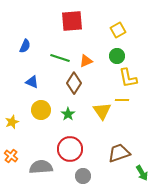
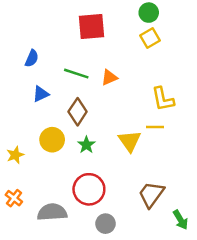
green circle: (117, 56) -> (149, 13), moved
blue triangle: (32, 82) -> (41, 94), moved, turned -48
brown diamond: (74, 83) -> (78, 112), moved
brown trapezoid: (119, 153) -> (151, 194), turned -35

